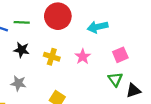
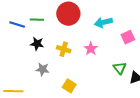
pink square: (120, 55) -> (128, 37), moved
gray star: (18, 83) -> (42, 69), moved

